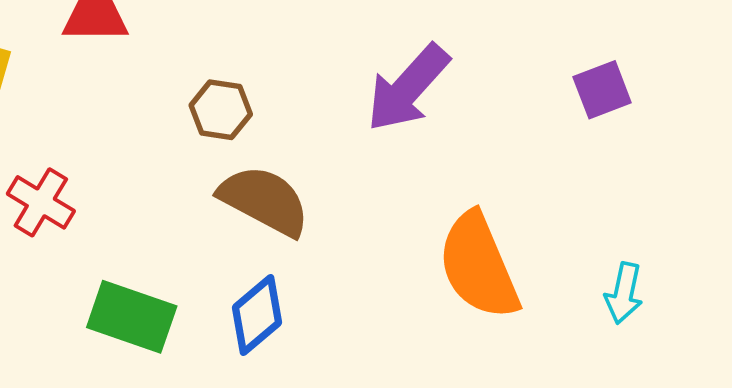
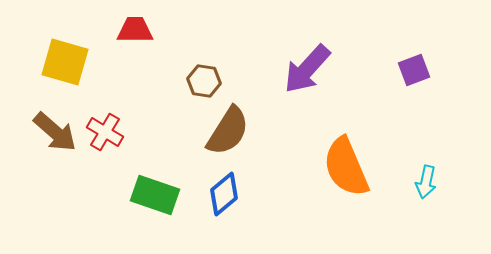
brown semicircle: (264, 201) -> (228, 131), turned 94

